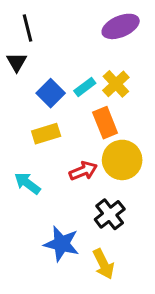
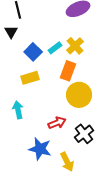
orange rectangle: (105, 123) -> (68, 71), turned 42
red arrow: (83, 171) -> (57, 123), moved
cyan arrow: (27, 183) -> (18, 110), turned 42
black cross: (110, 214) -> (84, 134), moved

